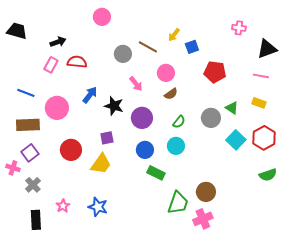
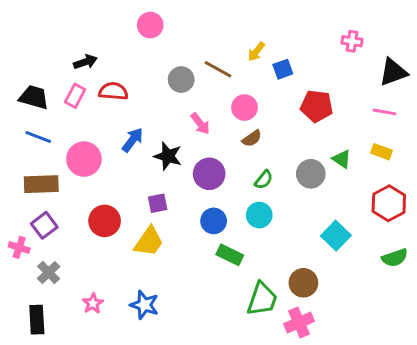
black trapezoid: (17, 31) -> (34, 97), moved
cyan square: (236, 140) -> (336, 236), moved
black rectangle: (36, 220) -> (37, 320), moved

